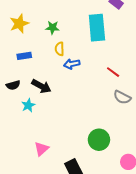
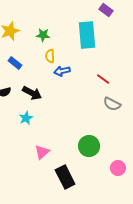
blue rectangle: (24, 56) -> (15, 63), turned 48
cyan star: (28, 105) -> (26, 118), moved
pink triangle: (41, 149) -> (42, 152), moved

